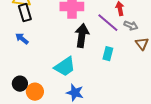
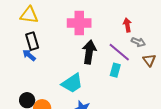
black rectangle: (25, 13) -> (32, 41), moved
purple line: (108, 23) -> (119, 52), moved

